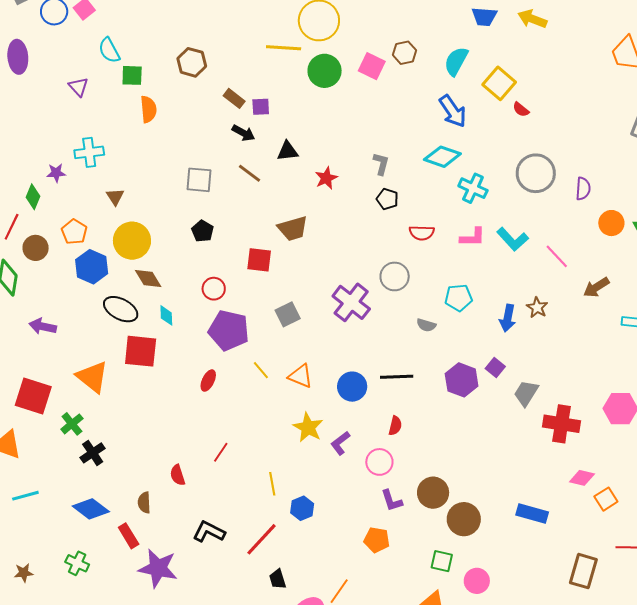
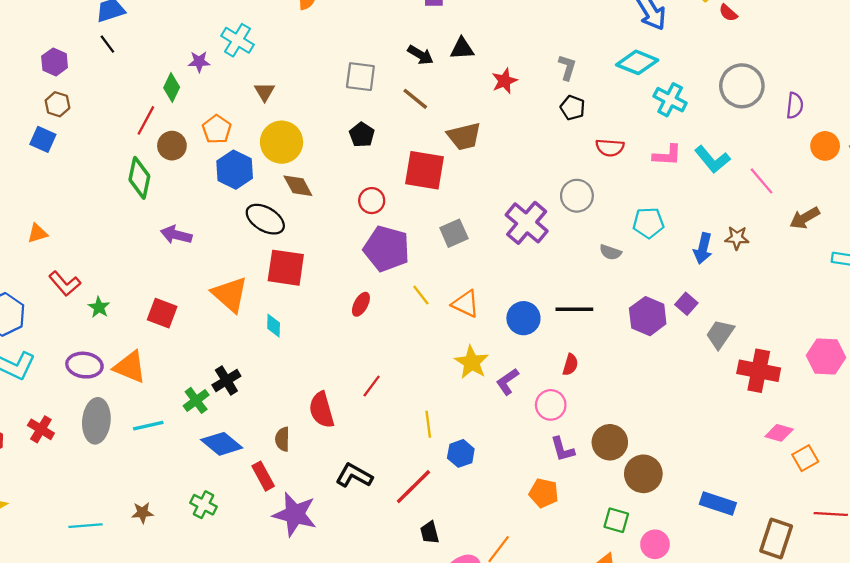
black arrow: (243, 133) -> (420, 55), moved
cyan cross: (89, 152) -> (237, 40), turned 36
brown line: (249, 173) -> (415, 99), moved
red square: (259, 260) -> (425, 170), size x1.4
brown star: (537, 307) -> (737, 238), turned -30
cyan diamond: (166, 315) -> (274, 326), moved
red square: (33, 396) -> (162, 313), size x0.7
green cross: (72, 424) -> (196, 400), moved
red semicircle: (178, 475) -> (322, 410), size x1.5
blue rectangle: (532, 513) -> (718, 503), moved

